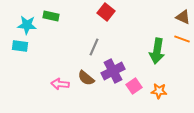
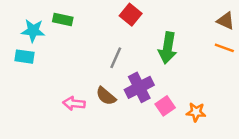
green arrow: (157, 51) -> (168, 48), moved

